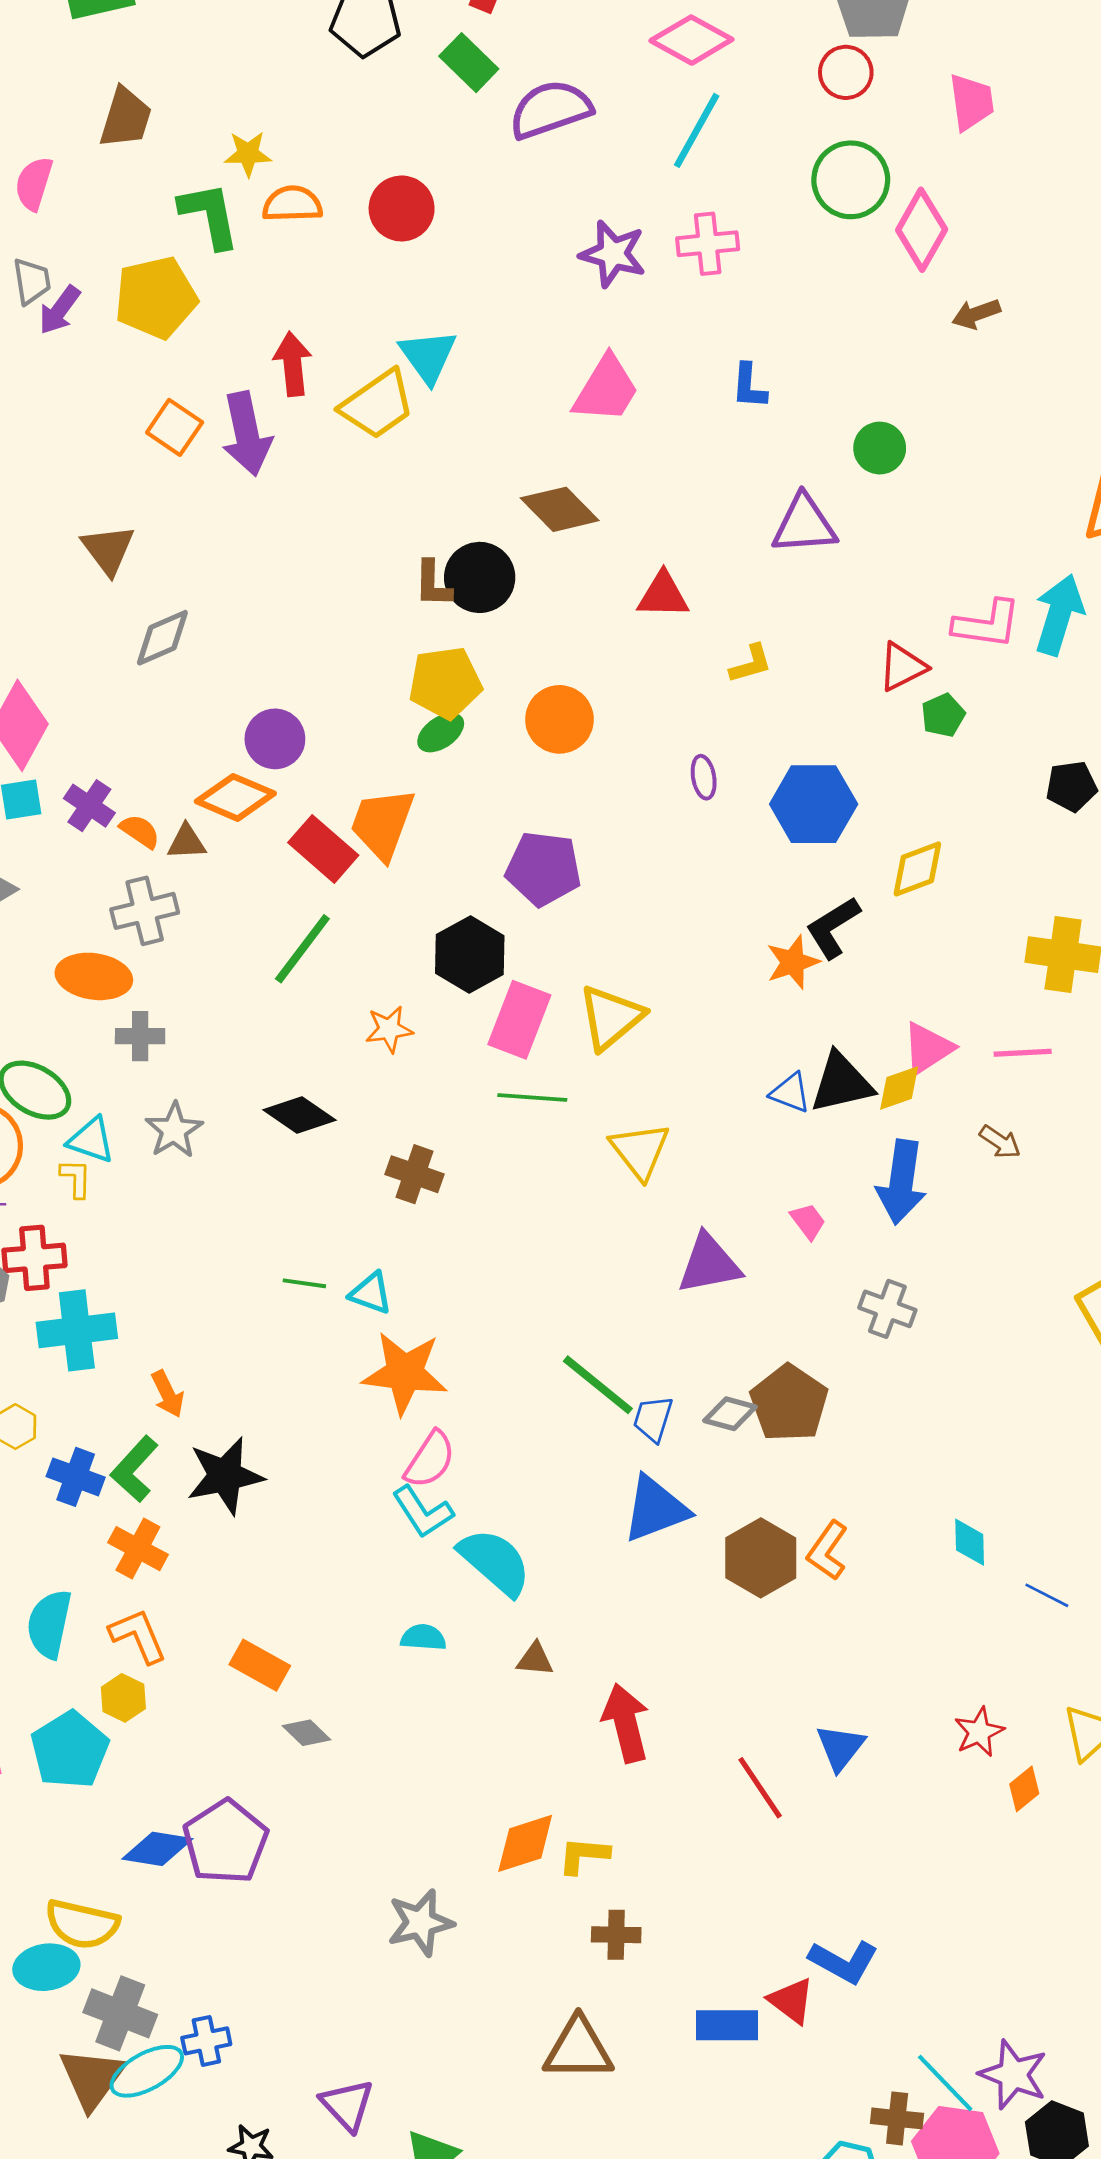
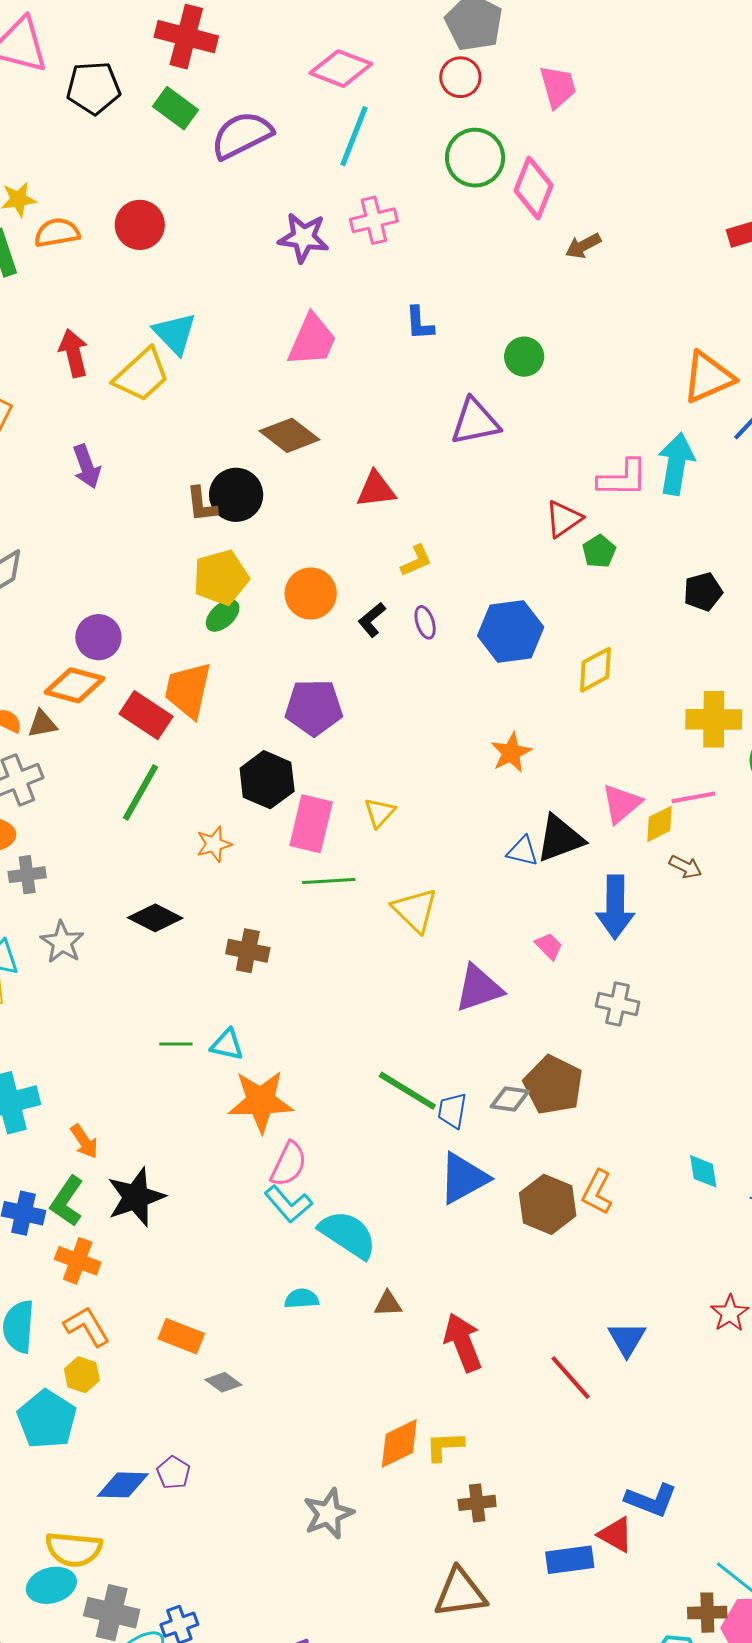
purple arrow: (247, 434) -> (87, 467), moved, size x0.7
yellow L-shape: (751, 664) -> (416, 561), moved
black L-shape: (833, 927) -> (372, 620), moved, size x0.7
yellow triangle: (611, 1017) -> (380, 813), size x0.6
yellow diamond: (899, 1088) -> (659, 824), moved
purple pentagon: (225, 1842) -> (173, 1473), size x0.5

